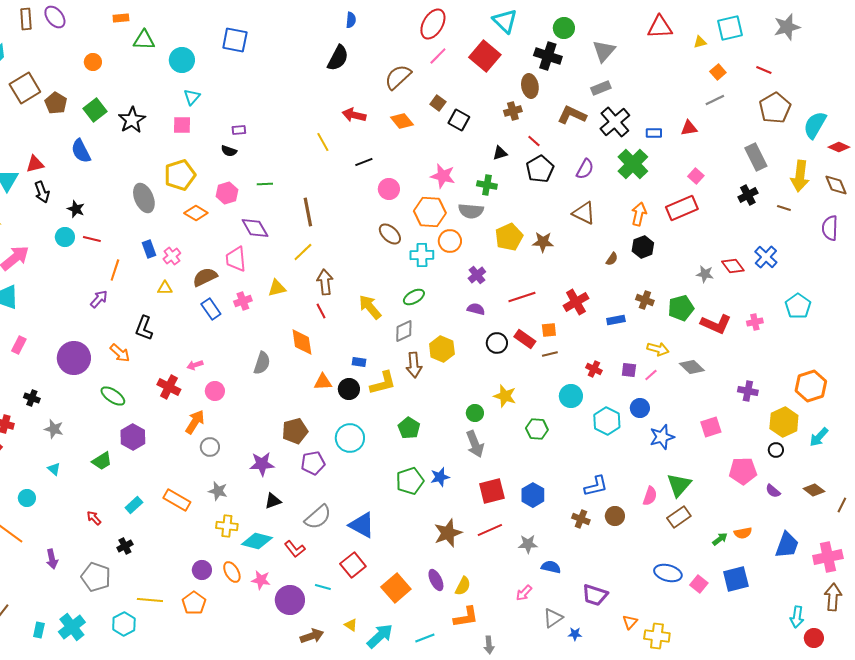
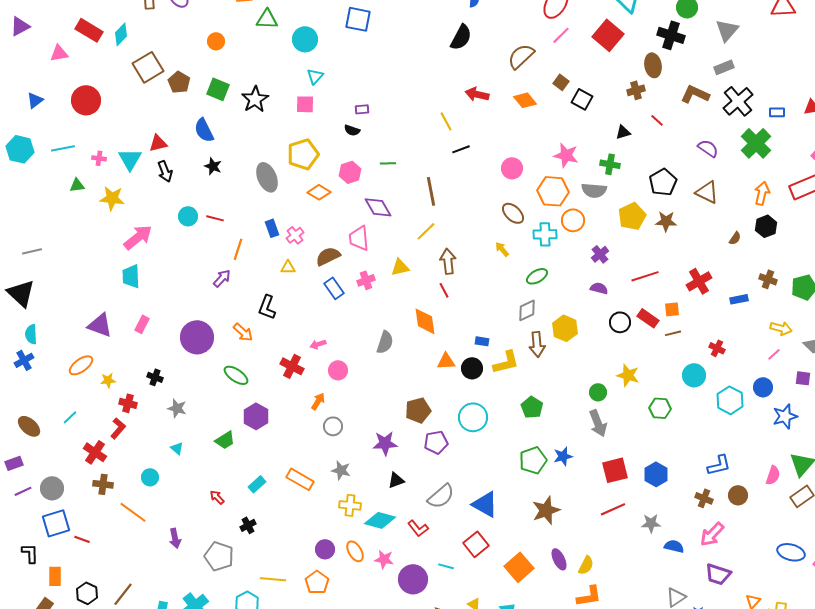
green square: (95, 110) -> (218, 89), turned -30
black line: (364, 162) -> (461, 149), moved
black pentagon: (540, 169) -> (663, 182), moved
purple semicircle: (585, 169) -> (708, 148), turned -85
black star: (76, 209) -> (213, 166), moved
yellow arrow: (370, 307) -> (502, 249), moved, size x0.6
purple square: (629, 370) -> (803, 378), moved
orange arrow: (195, 422) -> (318, 401), size x0.7
brown star: (448, 533) -> (546, 510), moved
pink arrow: (524, 593) -> (712, 534), moved, size x1.5

